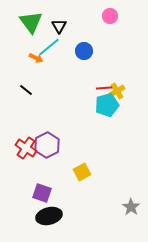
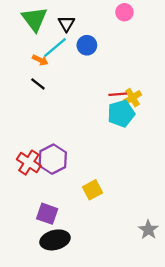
blue circle: (84, 51) -> (87, 45), moved
black line: (26, 90) -> (38, 84), moved

